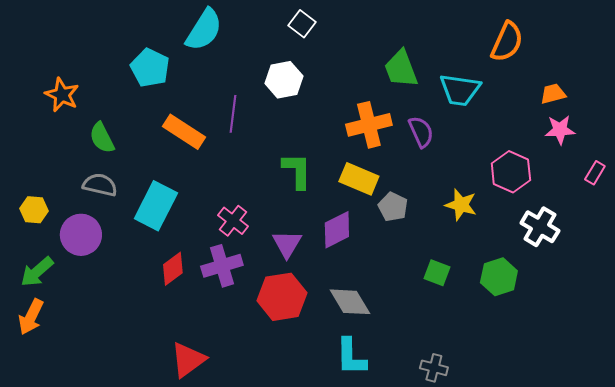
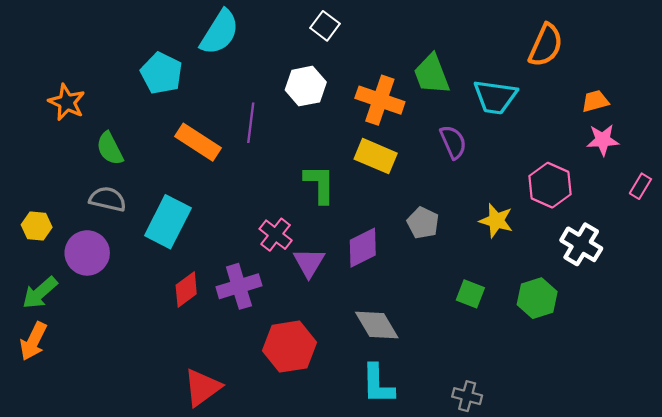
orange cross: (369, 125) -> (380, 100), moved, turned 33
yellow rectangle: (359, 179) -> (376, 156), moved
pink cross: (233, 221) -> (276, 235), moved
red hexagon: (282, 297) -> (290, 347), moved

